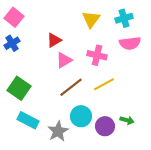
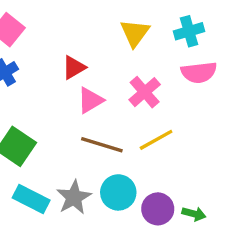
pink cross: (97, 55) -> (145, 92), turned 36
brown line: (71, 87) -> (102, 145), turned 55
green arrow: (127, 120) -> (194, 214), moved
gray star: (58, 131) -> (74, 197), moved

